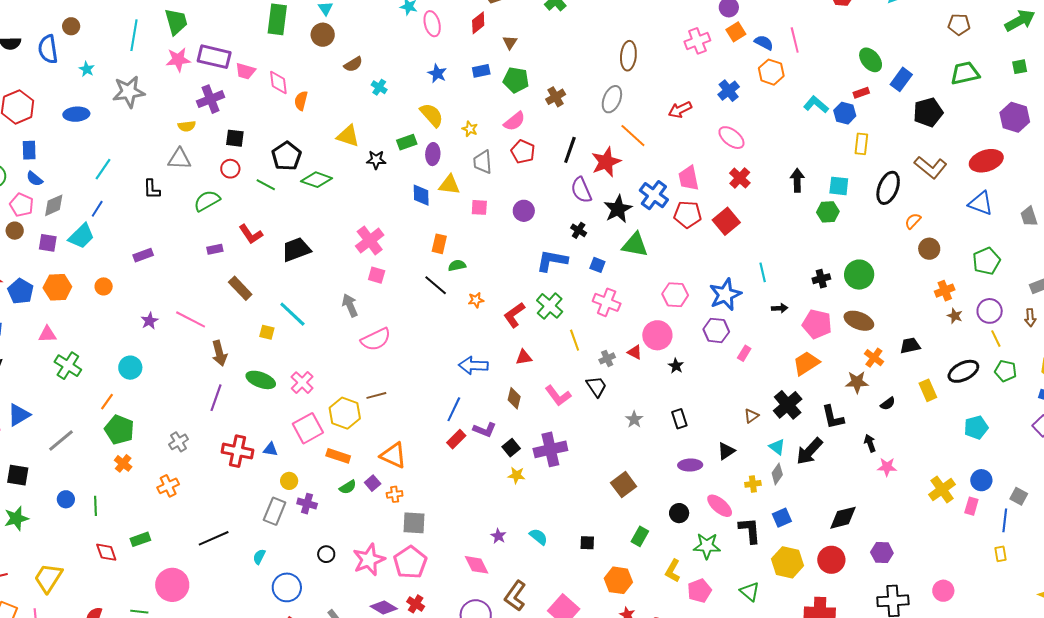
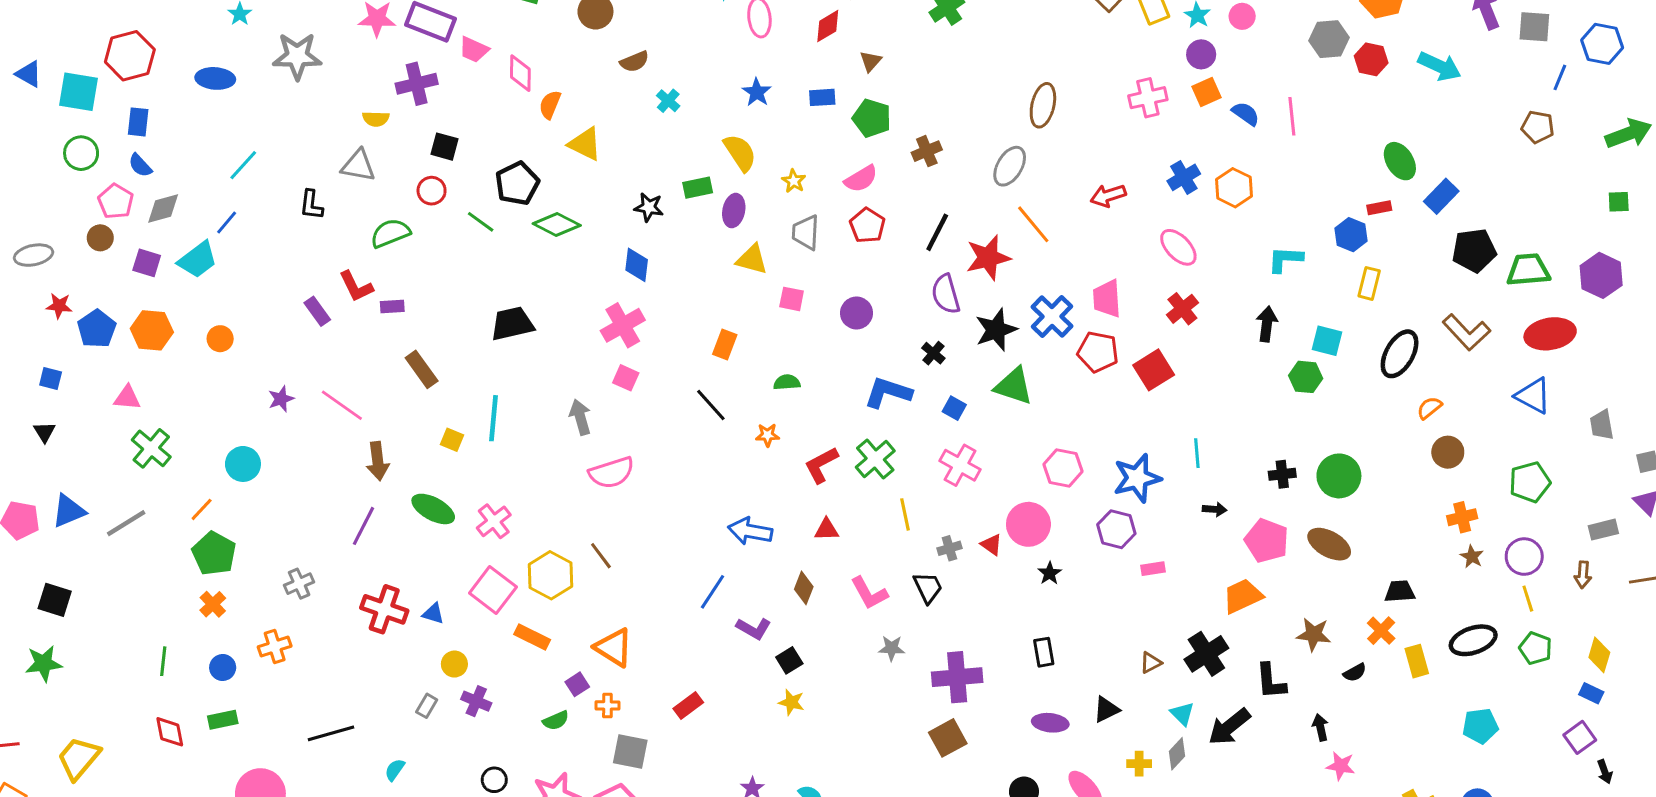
orange hexagon: (771, 72) -> (1234, 188), moved
green trapezoid: (965, 73) -> (1528, 270), moved
cyan L-shape: (816, 104) -> (1285, 259), moved, turned -45
yellow triangle: (348, 136) -> (585, 144), moved
blue diamond: (421, 195) -> (637, 265), moved
red L-shape: (251, 234) -> (356, 287), moved
purple rectangle: (143, 255) -> (317, 311), moved, turned 66
green semicircle: (457, 265) -> (787, 382), moved
cyan line: (292, 314) -> (494, 418), turned 44
pink rectangle: (744, 353) -> (1153, 569), turned 42
orange cross: (874, 358) -> (1381, 631), moved
brown line: (376, 395) -> (601, 556), turned 60
gray star: (634, 419) -> (892, 648), moved, turned 30
pink square: (308, 428) -> (493, 590), turned -32
red rectangle: (456, 439) -> (688, 705), moved
gray line: (61, 440) -> (126, 523), moved
purple cross: (550, 449) -> (957, 677), moved
green semicircle: (348, 487) -> (556, 721), moved
blue circle: (66, 499) -> (223, 668), moved
gray rectangle: (275, 511) -> (427, 706), size x0.6

